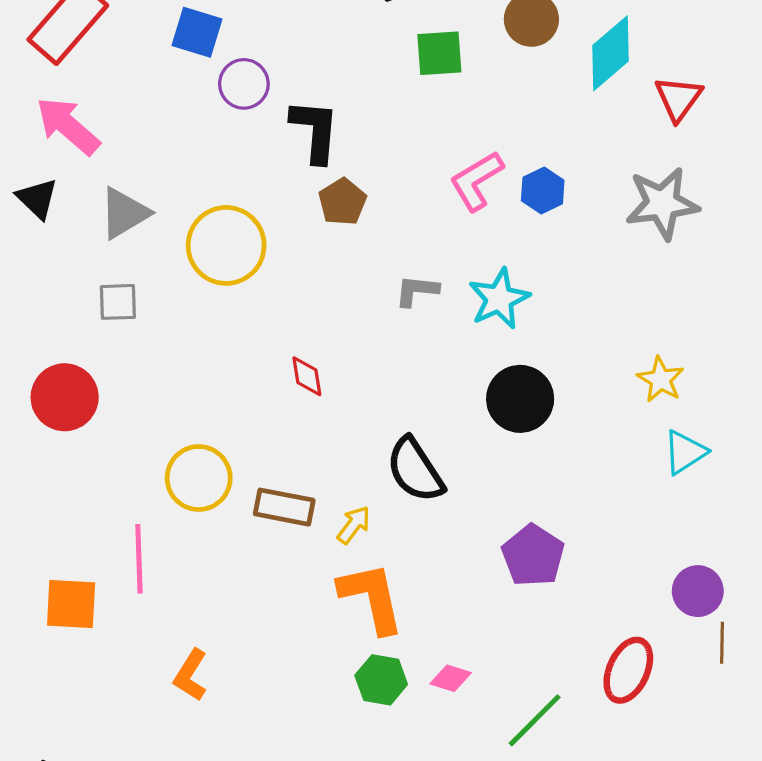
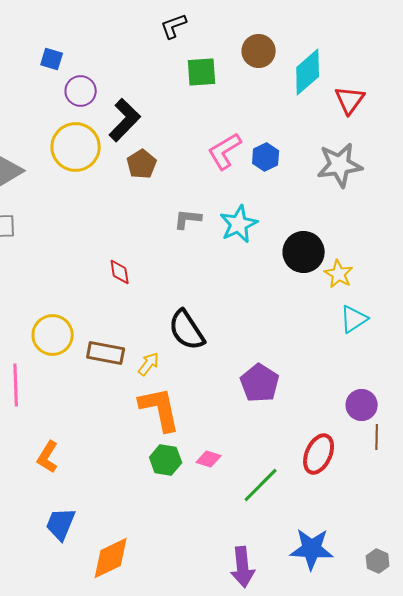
blue square: (197, 32) -> (52, 59), size x0.7
black L-shape: (315, 131) -> (125, 120), turned 39
yellow circle: (226, 245) -> (76, 147), moved
black circle: (520, 399) -> (304, 252), moved

